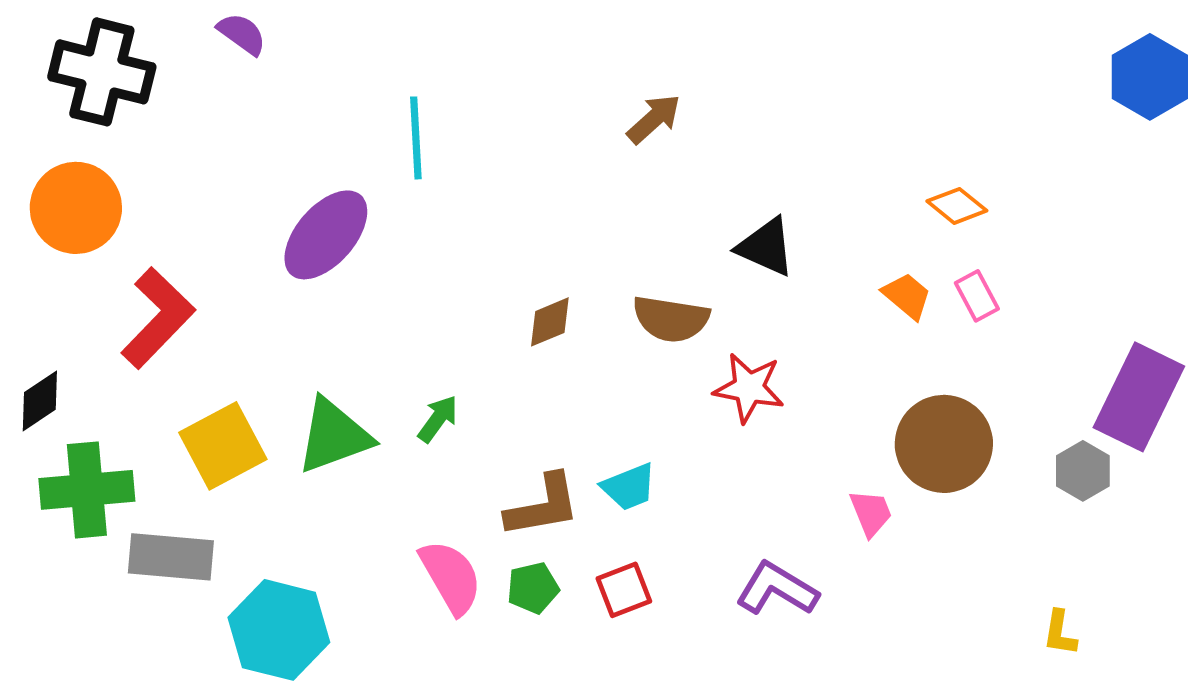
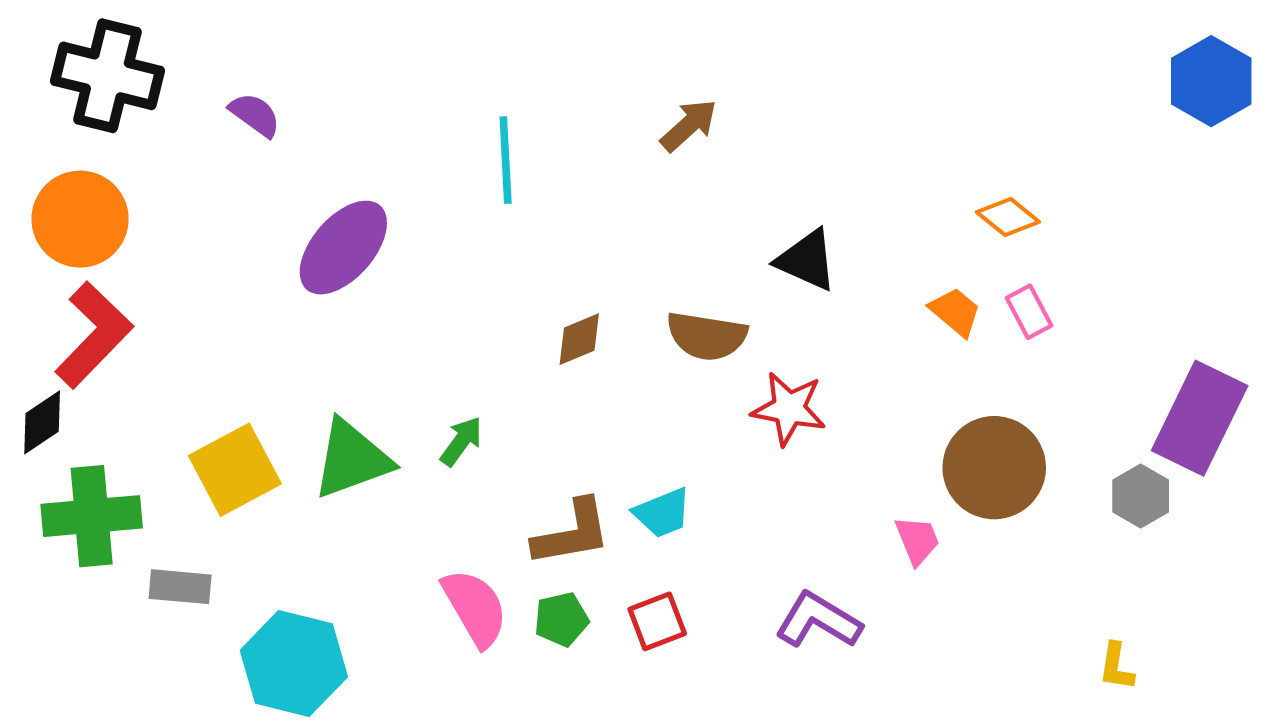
purple semicircle: (242, 34) -> (255, 115), moved
cyan line: (416, 138) -> (506, 160), moved
red L-shape: (158, 318) -> (94, 335), moved
gray rectangle: (171, 557) -> (180, 587), size x0.7

